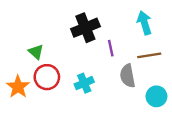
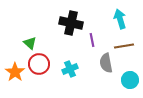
black cross: (85, 28) -> (71, 23), turned 35

